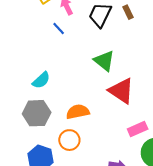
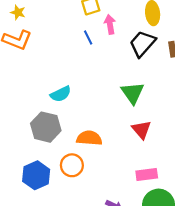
blue line: (59, 28) -> (88, 37), moved
red triangle: (121, 91) -> (141, 130), size x0.7

